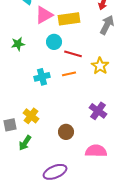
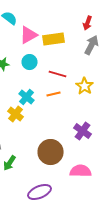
cyan circle: (54, 42) -> (30, 62), moved
cyan cross: (42, 77) -> (26, 97), turned -35
yellow cross: (31, 116) -> (16, 114), moved
brown circle: (66, 132) -> (50, 152), size x1.6

